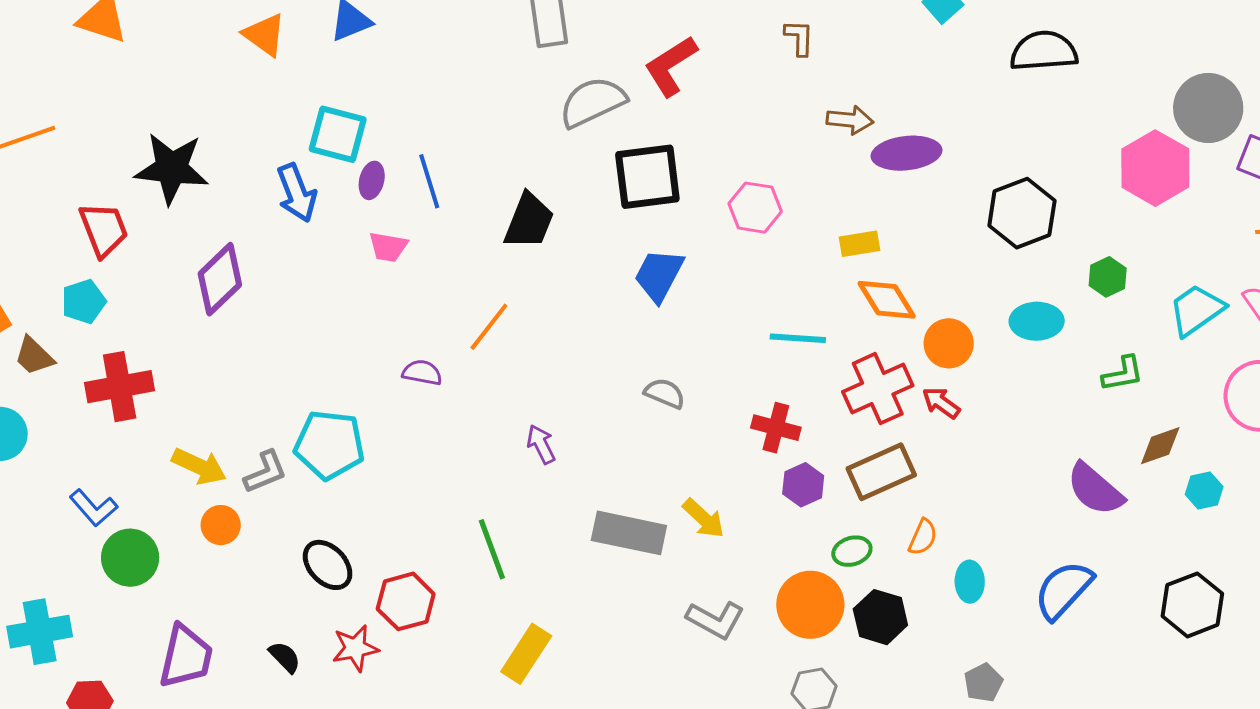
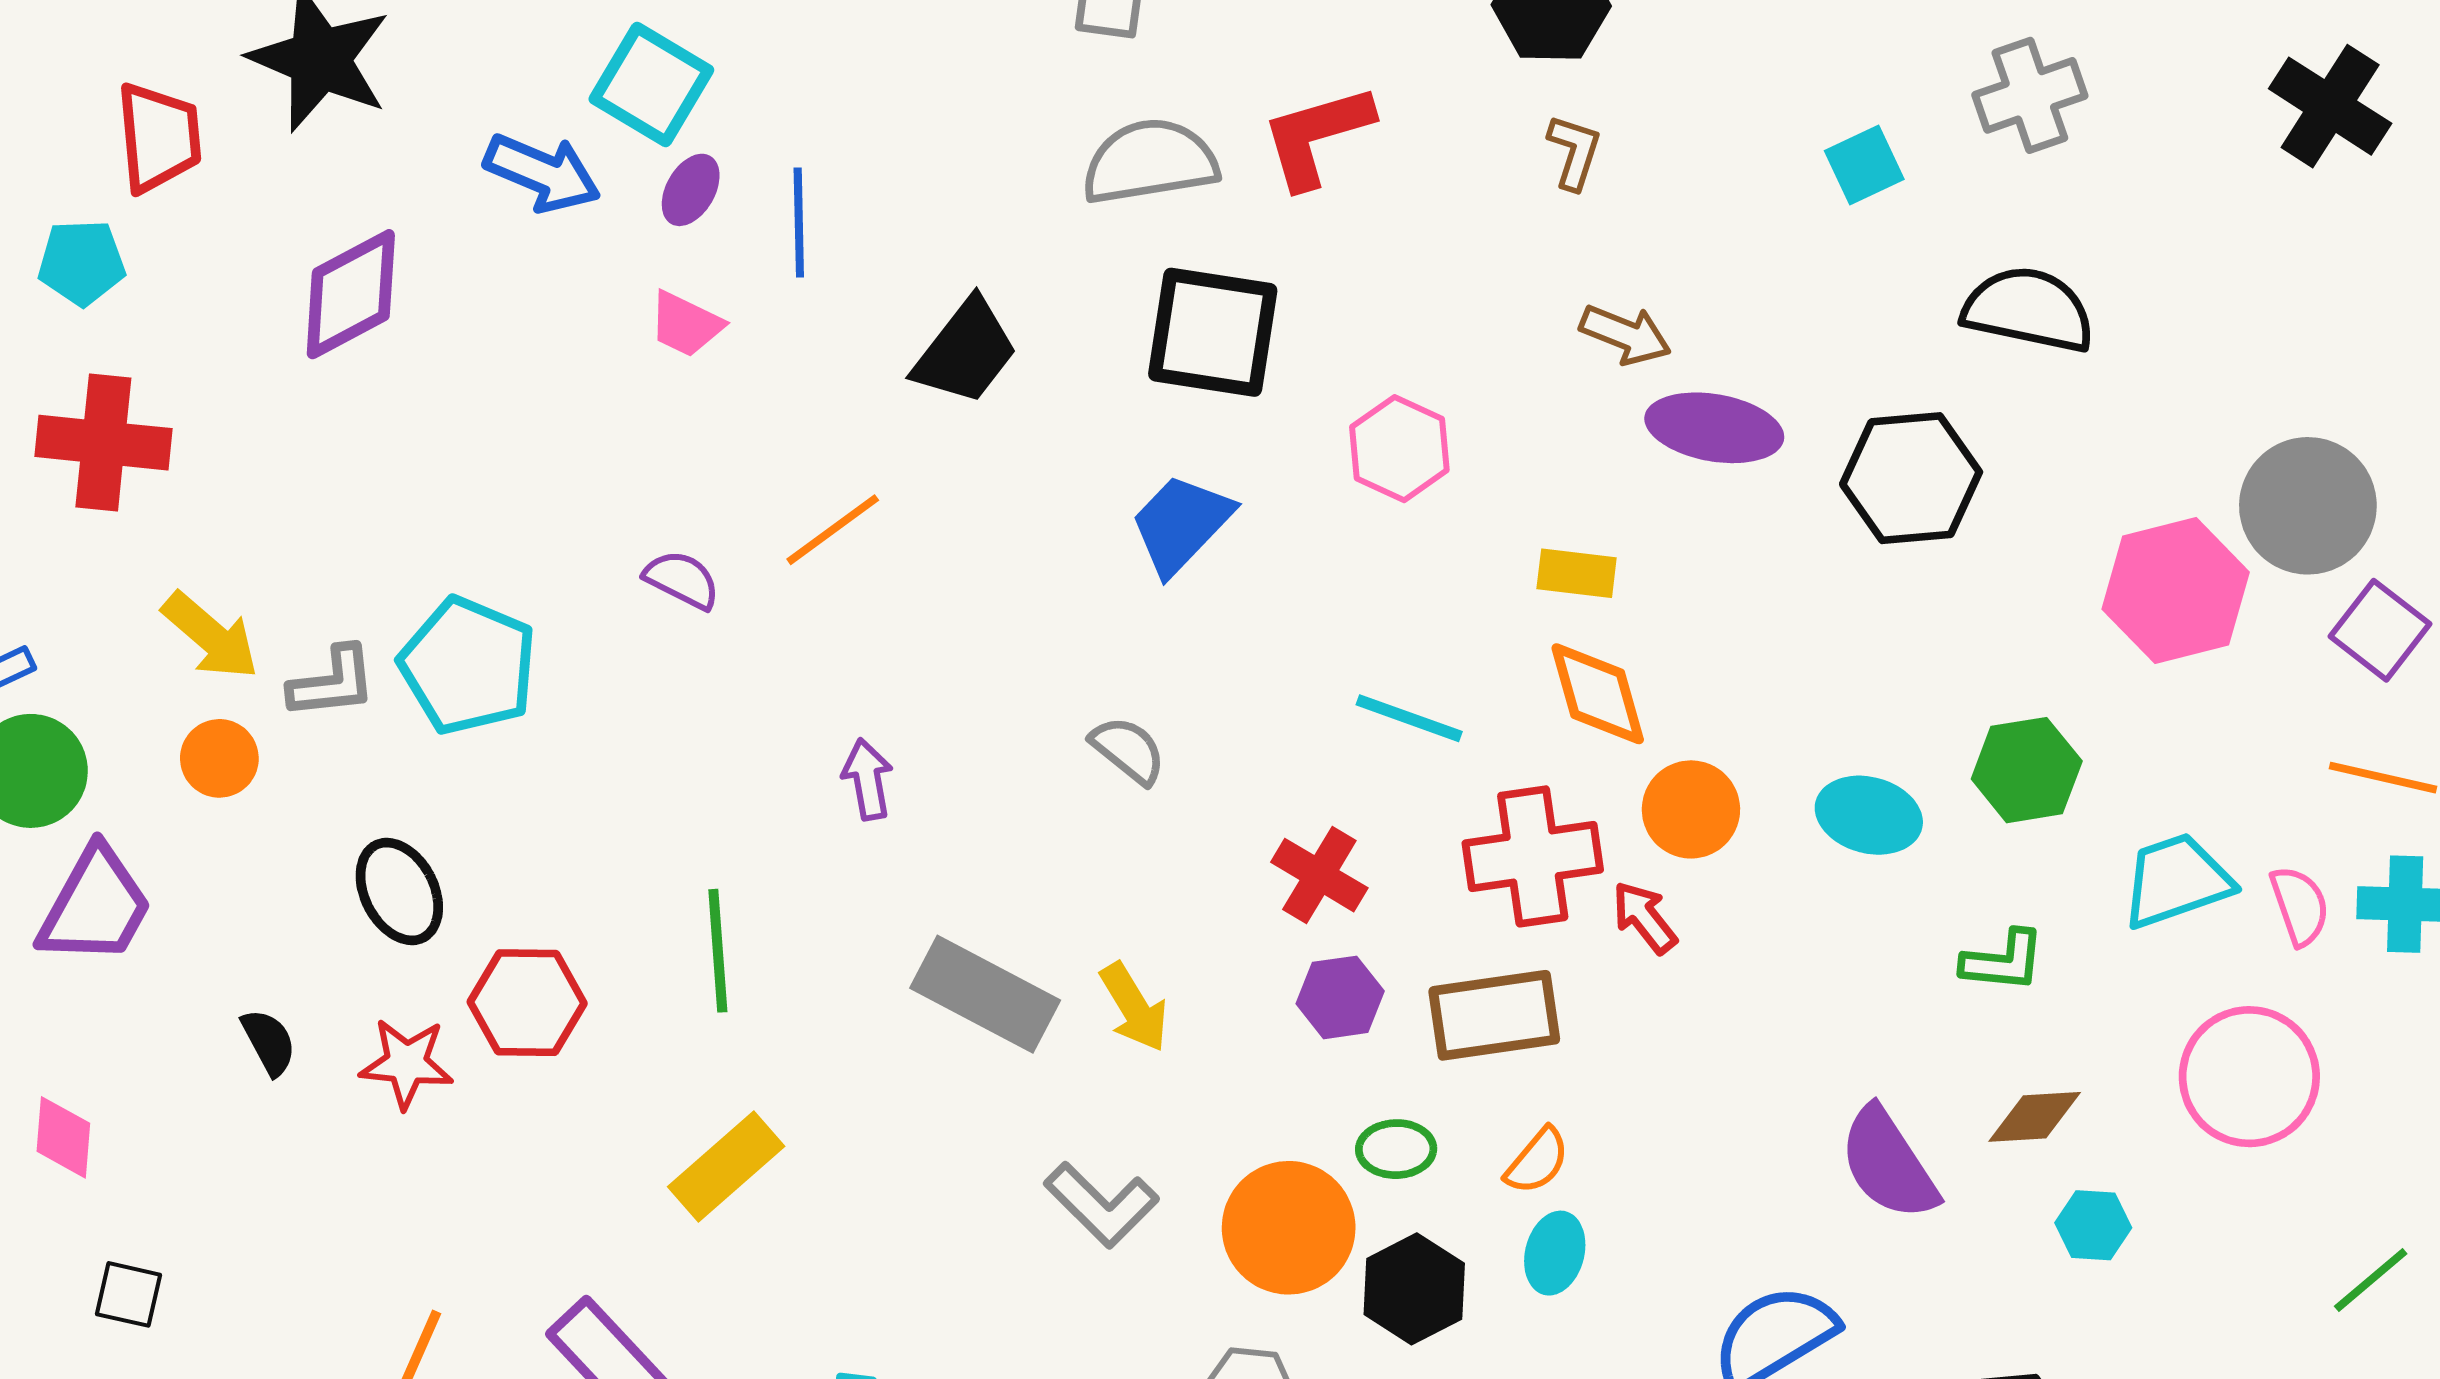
blue arrow: (297, 193) -> (542, 173), turned -62
black hexagon: (1022, 213) -> (1911, 478), moved
green hexagon: (1108, 277) -> (2027, 770), size x1.4
cyan ellipse: (970, 582) -> (1555, 1253), moved
purple trapezoid: (186, 656) -> (95, 906), moved

